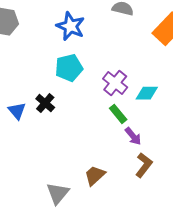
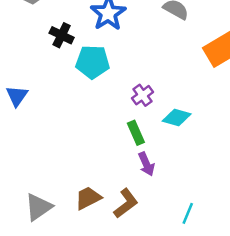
purple cross: (115, 83) -> (142, 95), size x0.7
black cross: (45, 103) -> (62, 35), moved, turned -30
brown L-shape: (144, 165) -> (126, 203), moved

